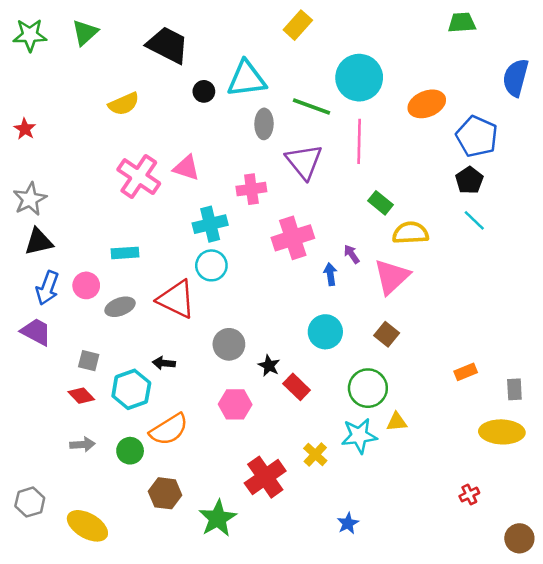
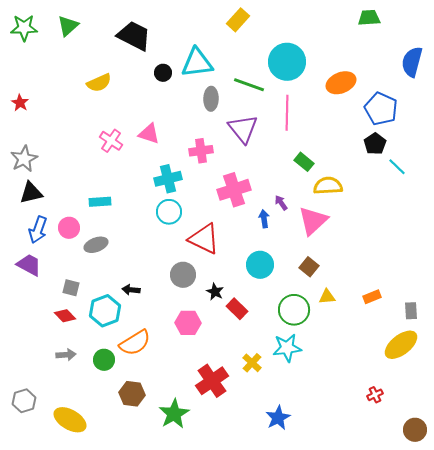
pink cross: (139, 177) -> (111, 141), size x0.7
cyan line: (474, 220) -> (397, 167), moved
red triangle: (176, 299) -> (204, 239), moved
yellow triangle: (397, 422) -> (327, 297), moved
yellow ellipse: (502, 432) -> (401, 345), turned -40
blue star: (348, 523) -> (278, 418), size x1.4

